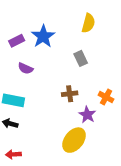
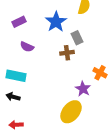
blue star: (43, 36) -> (56, 22), moved
brown cross: (70, 94) -> (67, 53), moved

